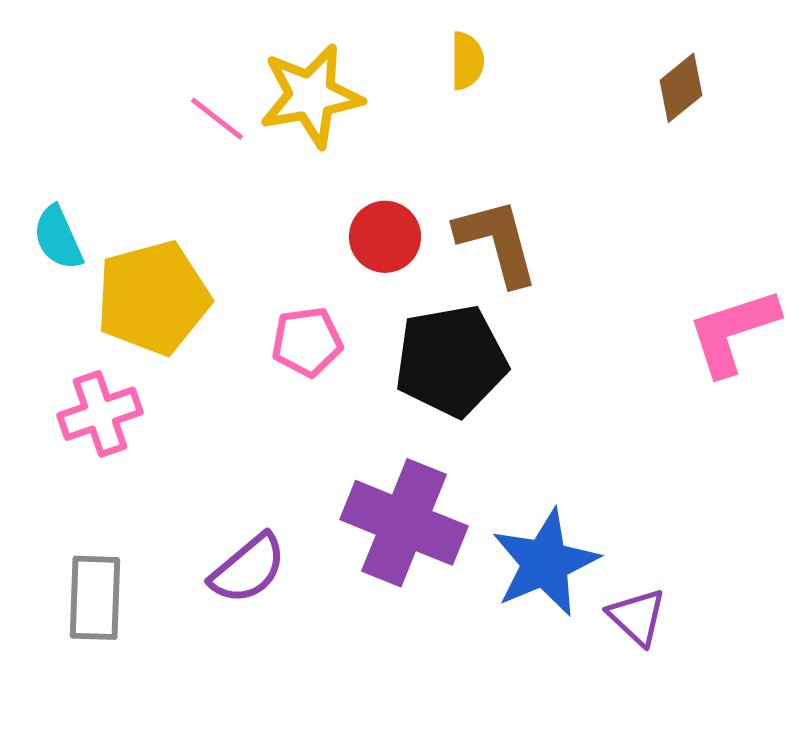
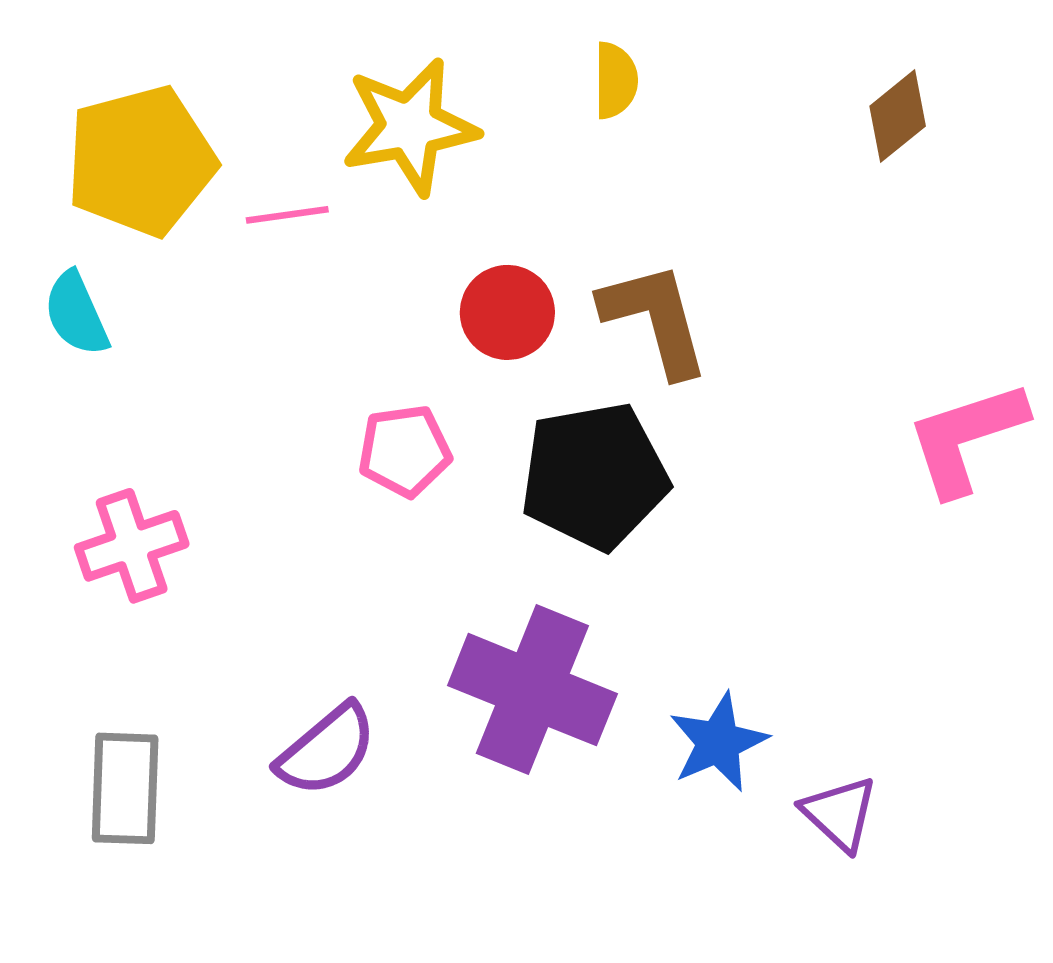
pink line: (217, 119) -> (287, 215), moved, turned -46
yellow pentagon: (153, 298) -> (141, 161), moved
blue star: (545, 563) -> (718, 742), size x0.7

